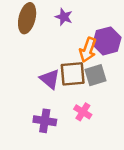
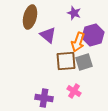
purple star: (64, 17) -> (74, 13), moved
purple triangle: (50, 79) -> (48, 35), moved

